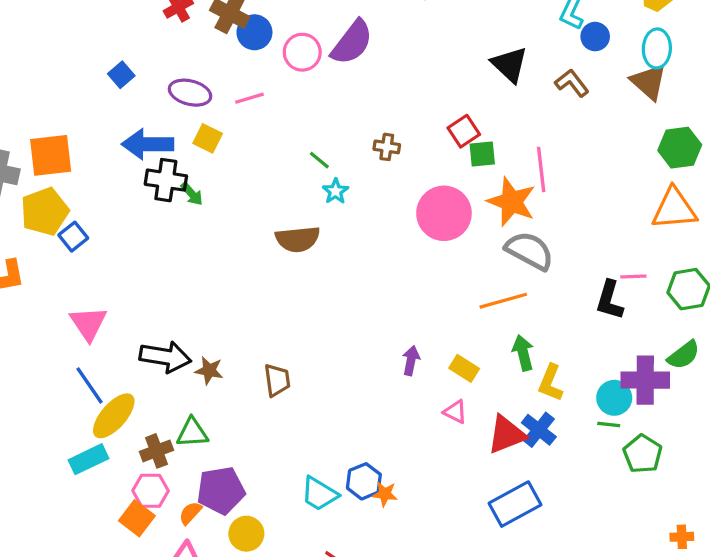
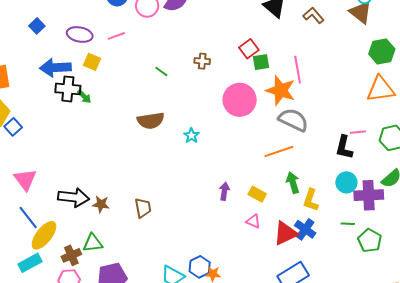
cyan star: (335, 191) -> (191, 136), moved
cyan circle: (614, 398) -> (346, 182), moved

